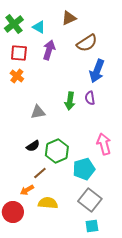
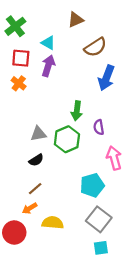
cyan triangle: (39, 27) -> (48, 43), moved
purple arrow: (49, 50) -> (48, 66), moved
purple semicircle: (90, 98) -> (99, 127), moved
gray triangle: (38, 112) -> (38, 134), moved
green hexagon: (57, 151) -> (67, 139), moved
brown line: (40, 173) -> (35, 189), moved

